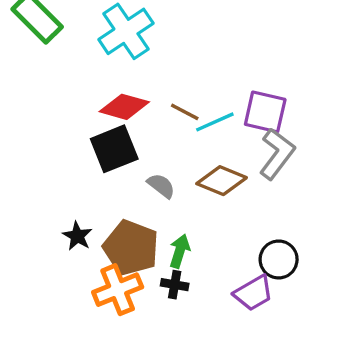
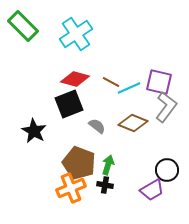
black star: (77, 236) -> (34, 131), moved, size x1.4

